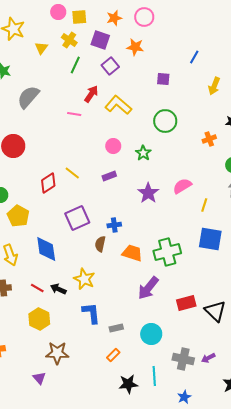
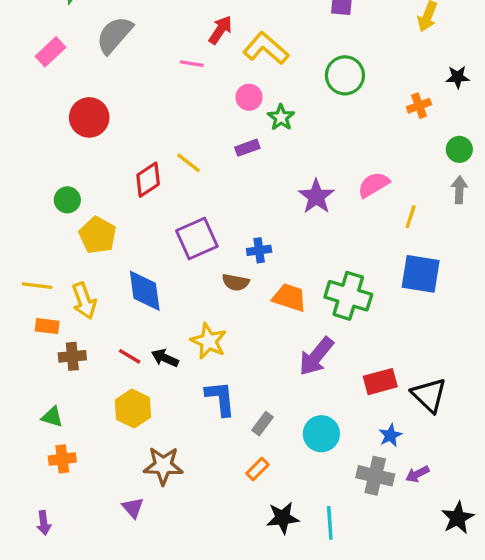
pink circle: (113, 146) -> (249, 97), moved
green star: (143, 153) -> (281, 117), moved
purple rectangle: (109, 176) -> (247, 148), moved
brown semicircle: (100, 244) -> (236, 282), turned -91
green cross: (167, 252) -> (348, 296), turned 32
gray rectangle: (116, 328) -> (262, 424), turned -40
cyan line: (154, 376) -> (330, 523), moved
blue star: (184, 397) -> (390, 435), moved

